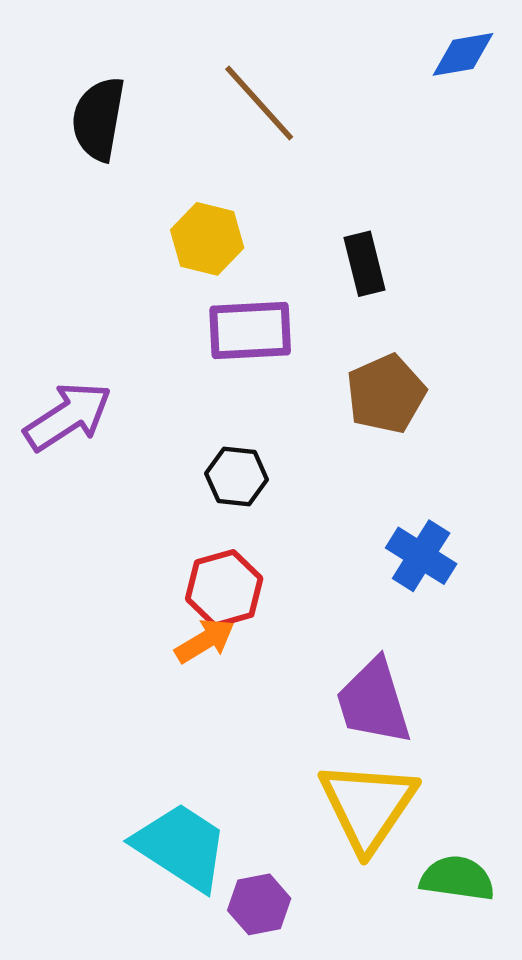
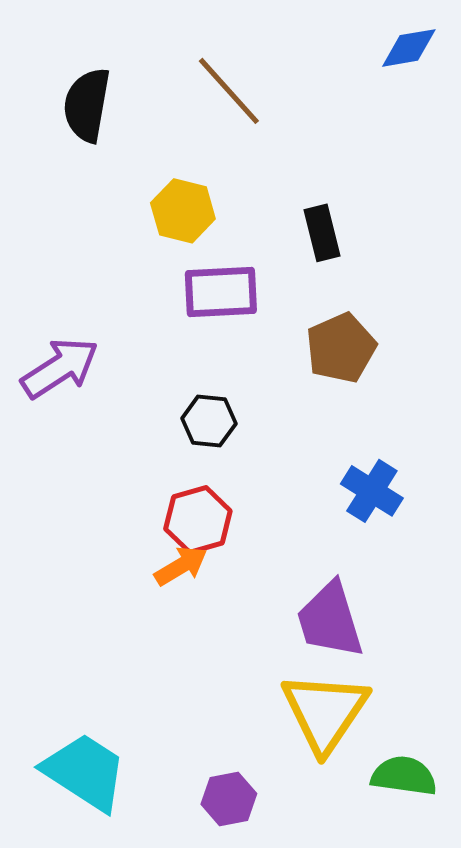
cyan trapezoid: (181, 847) -> (85, 772), moved

